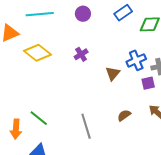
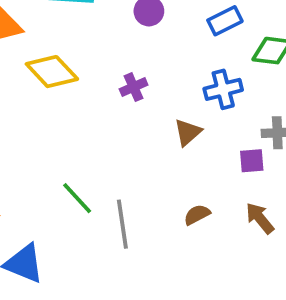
blue cross: (136, 60) -> (223, 89), moved
green line: (39, 118) -> (77, 198), moved

